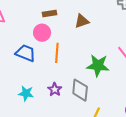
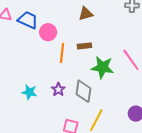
brown rectangle: (50, 13) -> (84, 46), moved
brown triangle: (82, 21) -> (86, 14), moved
blue trapezoid: (26, 53) -> (28, 20), moved

